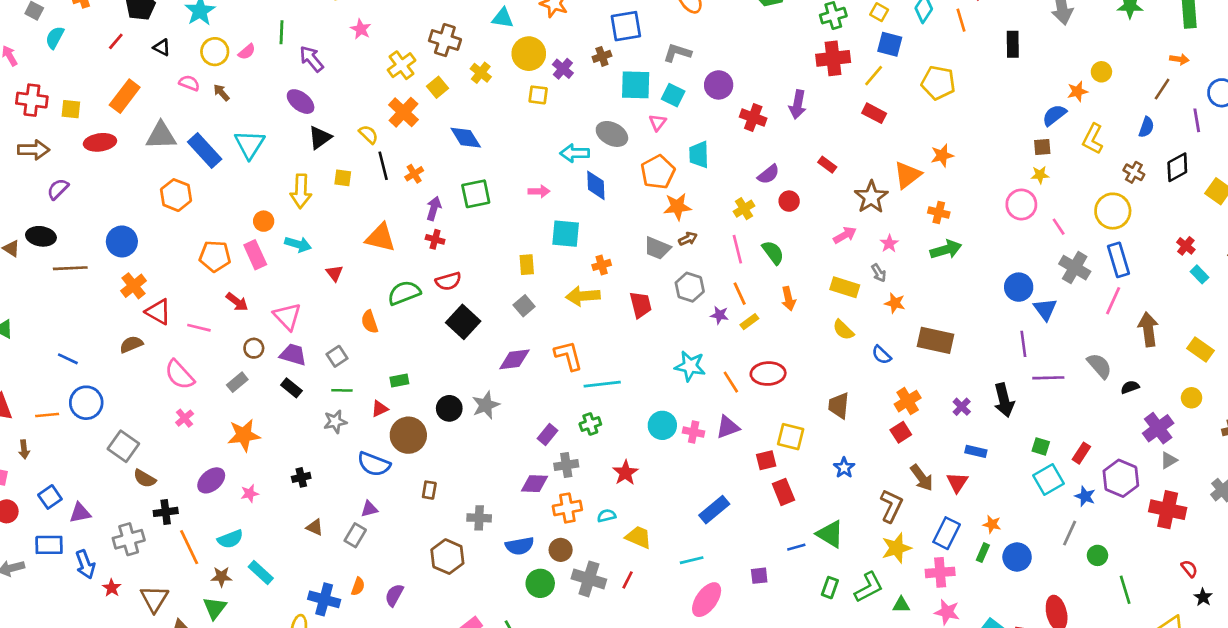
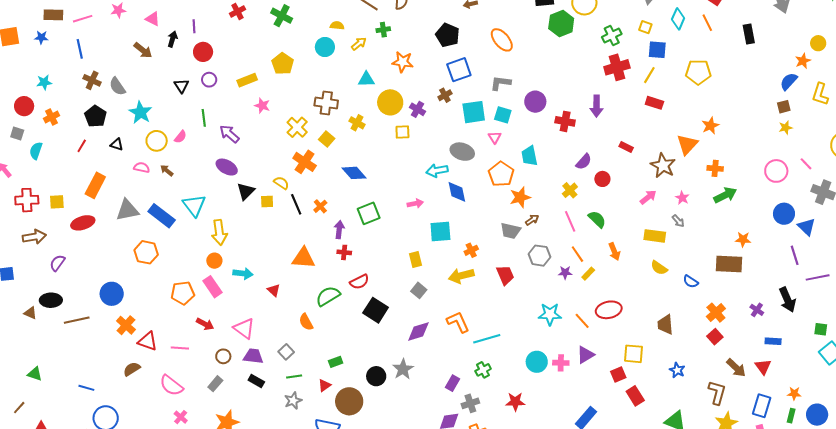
yellow square: (343, 178) -> (267, 201), moved
yellow arrow: (301, 191) -> (219, 232), moved
pink circle: (1021, 205) -> (776, 171), moved
orange star: (895, 303) -> (743, 239), moved
red star: (625, 473) -> (515, 402), turned -30

